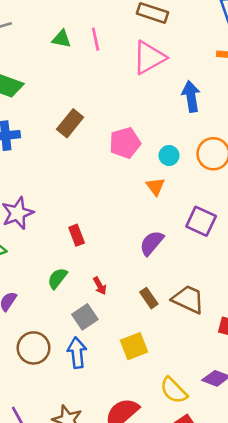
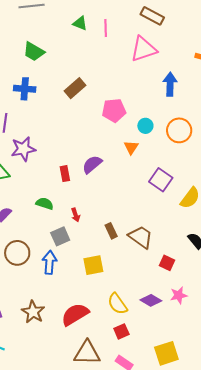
purple semicircle: (152, 243) -> (92, 164), moved
green semicircle: (57, 278) -> (45, 204), turned 60

